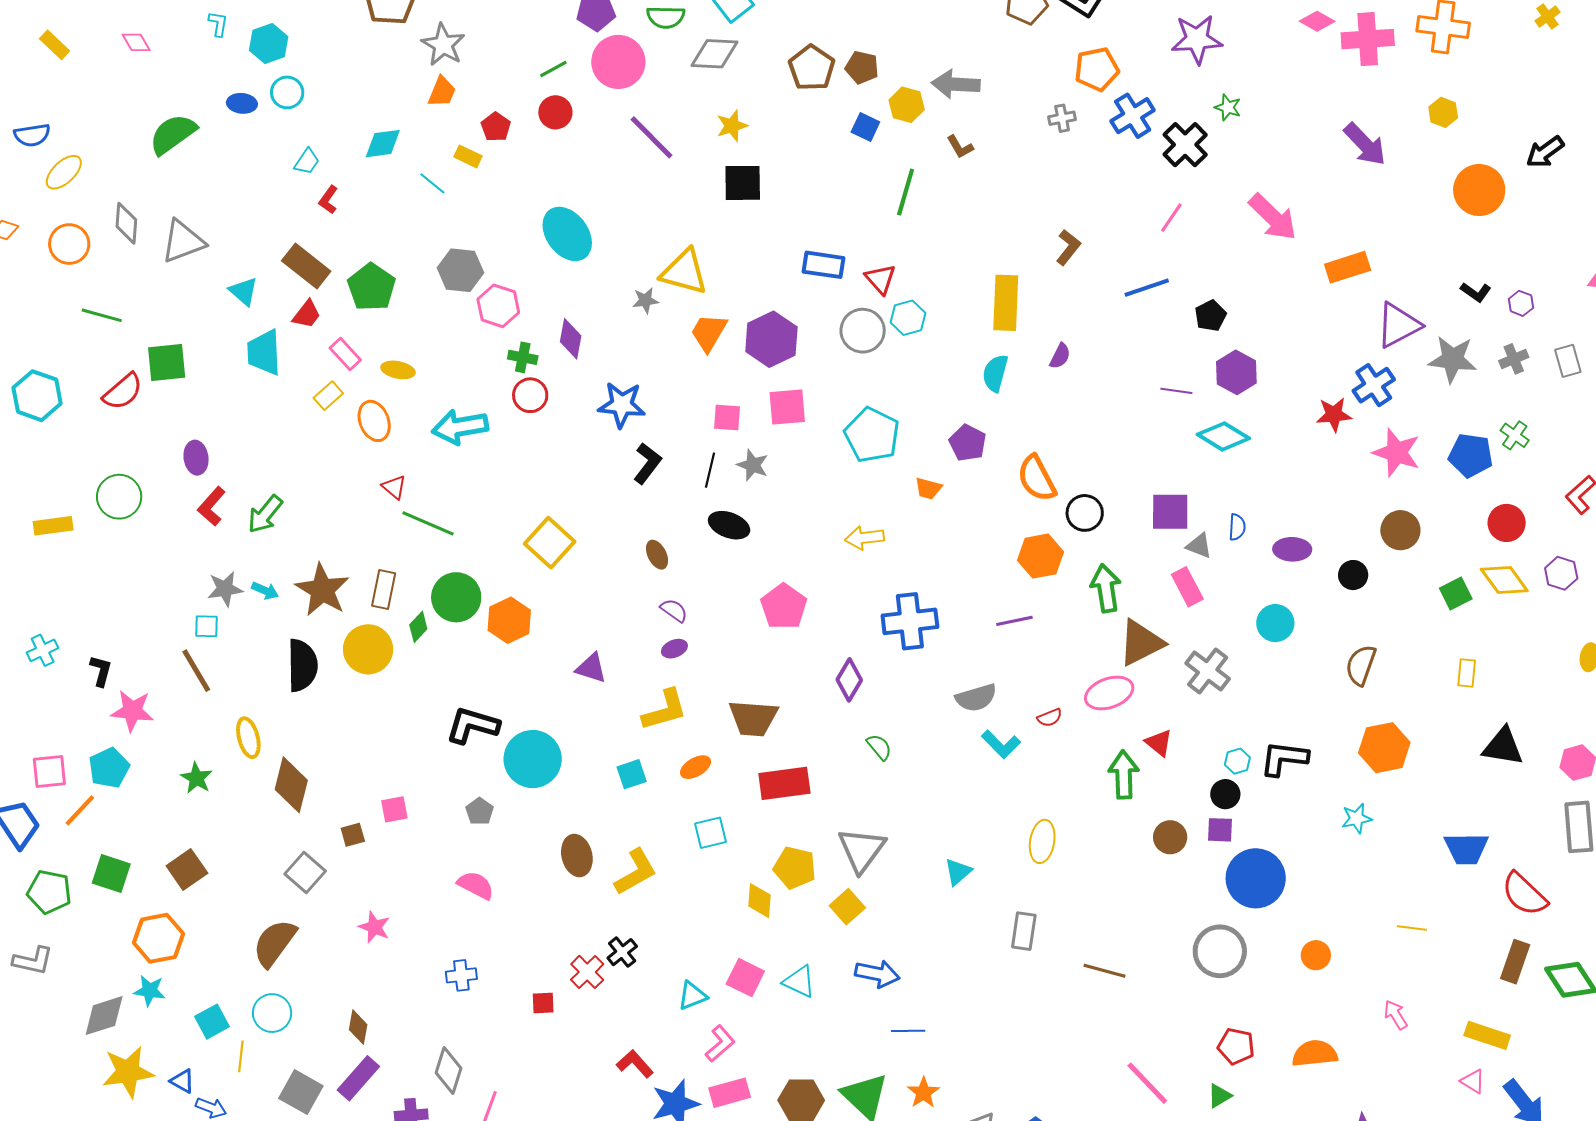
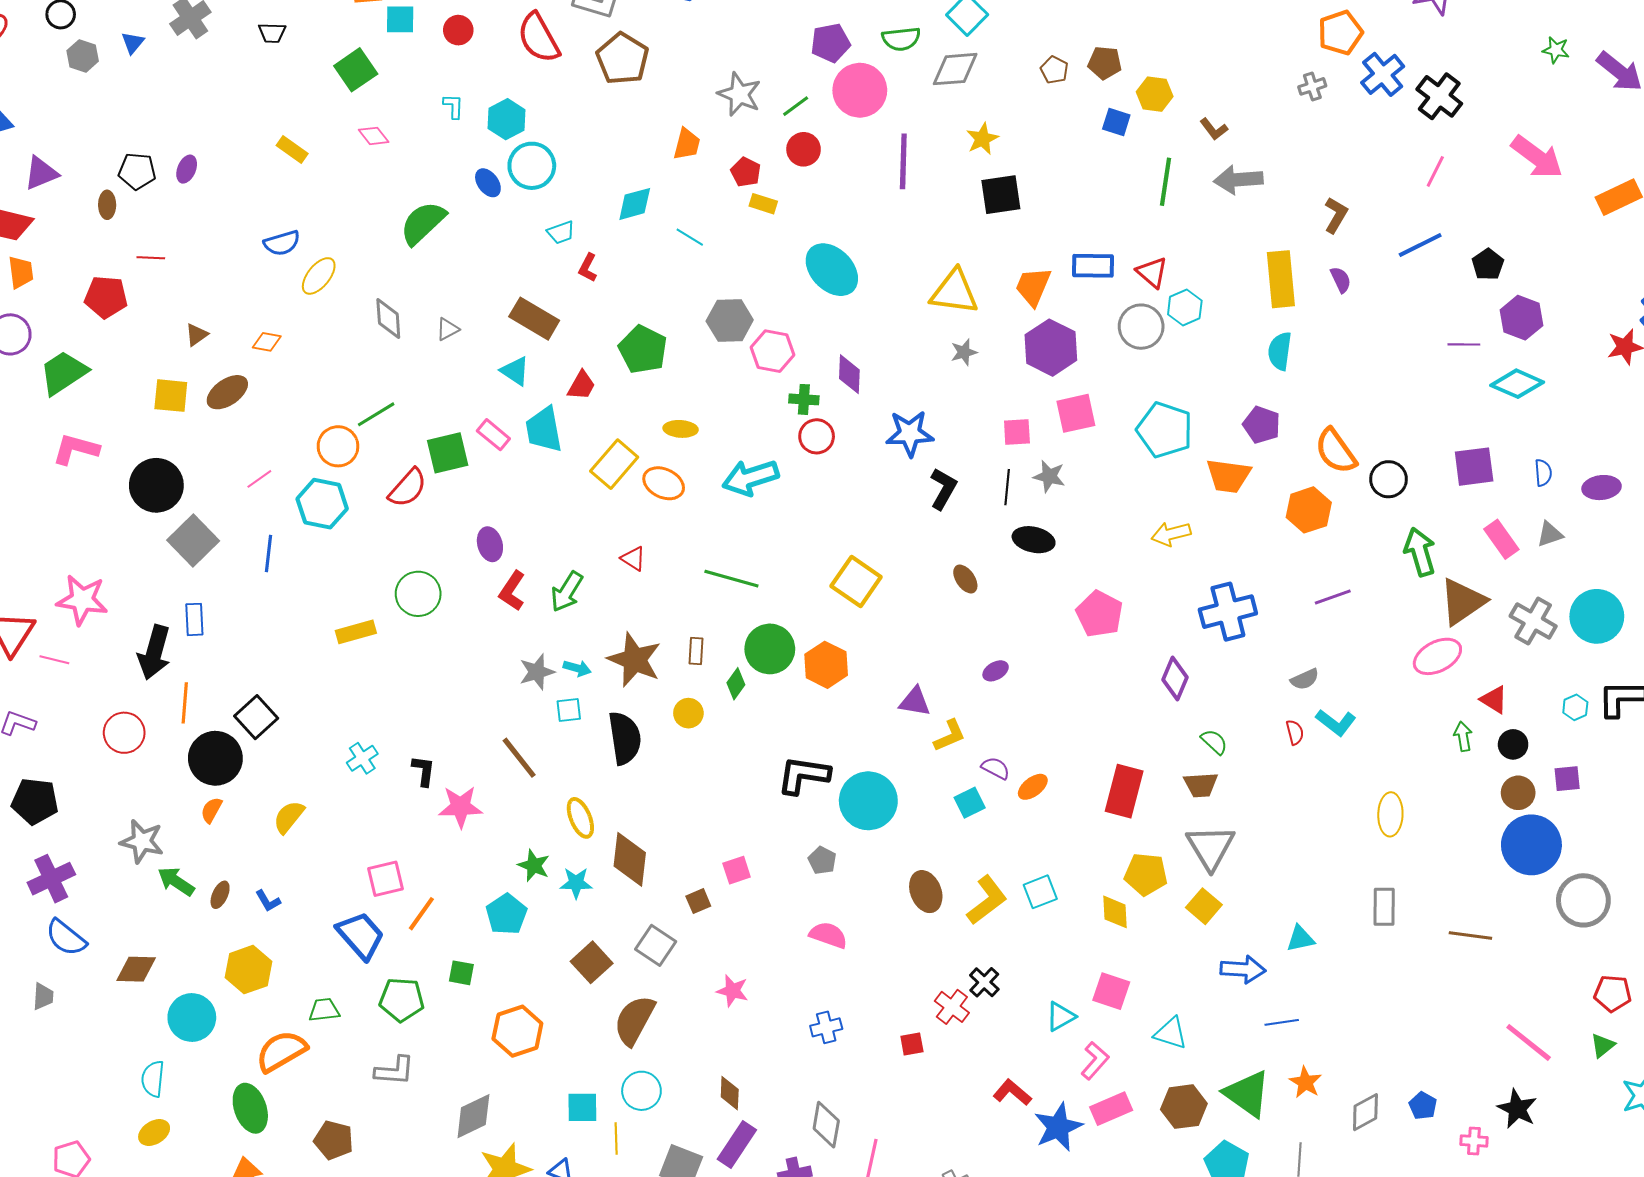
gray star: (443, 45) -> (739, 94), moved
brown pentagon: (812, 68) -> (1054, 70), size x0.6
gray arrow: (956, 84) -> (1238, 180), moved
cyan circle: (287, 92) -> (532, 166), size x1.4
blue ellipse: (242, 103) -> (488, 183), turned 56
green star: (1228, 107) -> (1556, 50), moved
purple line: (652, 137) -> (903, 161), turned 54
yellow rectangle: (468, 156) -> (763, 204), moved
cyan trapezoid: (307, 162) -> (561, 232), turned 44
gray triangle: (183, 242) -> (448, 329), size x0.5
orange circle: (69, 244) -> (338, 446), moved
brown rectangle: (306, 266) -> (534, 319), moved
gray star: (645, 300) -> (964, 352), moved
green line: (102, 315) -> (376, 414), turned -39
orange trapezoid: (709, 332) -> (1033, 287), moved
pink rectangle: (345, 354) -> (493, 435), moved
purple semicircle: (1060, 356) -> (1341, 280), moved, turned -44
yellow rectangle: (328, 396) -> (614, 464), size x1.6
orange ellipse: (374, 421) -> (664, 483), turned -36
red triangle: (394, 487) -> (633, 558), moved
orange trapezoid: (928, 488) -> (1228, 476), size x1.6
gray triangle: (1199, 546) -> (1550, 534), moved, turned -32
orange hexagon: (1041, 556) -> (1309, 510), moved
brown rectangle: (384, 590) -> (696, 651), size x0.7
purple semicircle: (674, 610) -> (996, 768), moved
cyan circle: (1275, 623) -> (1597, 616), moved, size x1.4
cyan square: (206, 626) -> (569, 710), moved
yellow circle: (368, 649) -> (688, 713), size x0.6
gray semicircle: (976, 698) -> (1305, 679), size x0.7
yellow L-shape: (665, 710) -> (950, 736), moved, size x0.7
brown trapezoid: (753, 718) -> (1201, 785), moved, size x0.7
red semicircle: (1050, 718) -> (1295, 732), moved, turned -75
cyan pentagon: (109, 768) -> (506, 914), moved
green arrow: (1124, 775) -> (1463, 736), size x0.6
red rectangle: (784, 783) -> (1124, 791), turned -60
black circle: (1225, 794) -> (1513, 744), moved
cyan square: (711, 833) -> (1040, 892), moved
brown square: (187, 870) -> (592, 962), moved
cyan triangle: (958, 872) -> (1300, 939), moved, turned 36
green square: (111, 874) -> (461, 973), size x0.7
blue circle: (1256, 878) -> (1531, 845), moved
cyan triangle: (799, 982) -> (1171, 1033), moved
cyan star: (150, 991) -> (576, 883), moved
cyan square: (212, 1022) -> (582, 1107), turned 36

